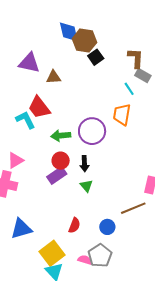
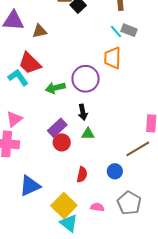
gray rectangle: (143, 75) -> (129, 30), moved
red circle: (61, 161) -> (62, 142), moved
green triangle: (86, 186) -> (88, 134), turned -40
gray pentagon: (100, 256) -> (129, 203), moved

